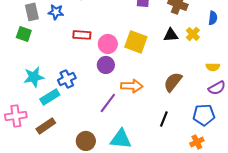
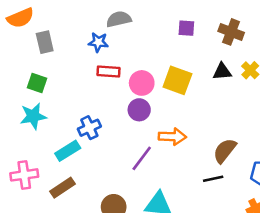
blue star: (56, 12) -> (98, 42), moved
green square: (24, 34) -> (37, 83), moved
cyan star: (34, 77) -> (33, 116), moved
brown semicircle: (173, 82) -> (225, 151), moved
black line: (164, 119) -> (213, 179), turned 56

